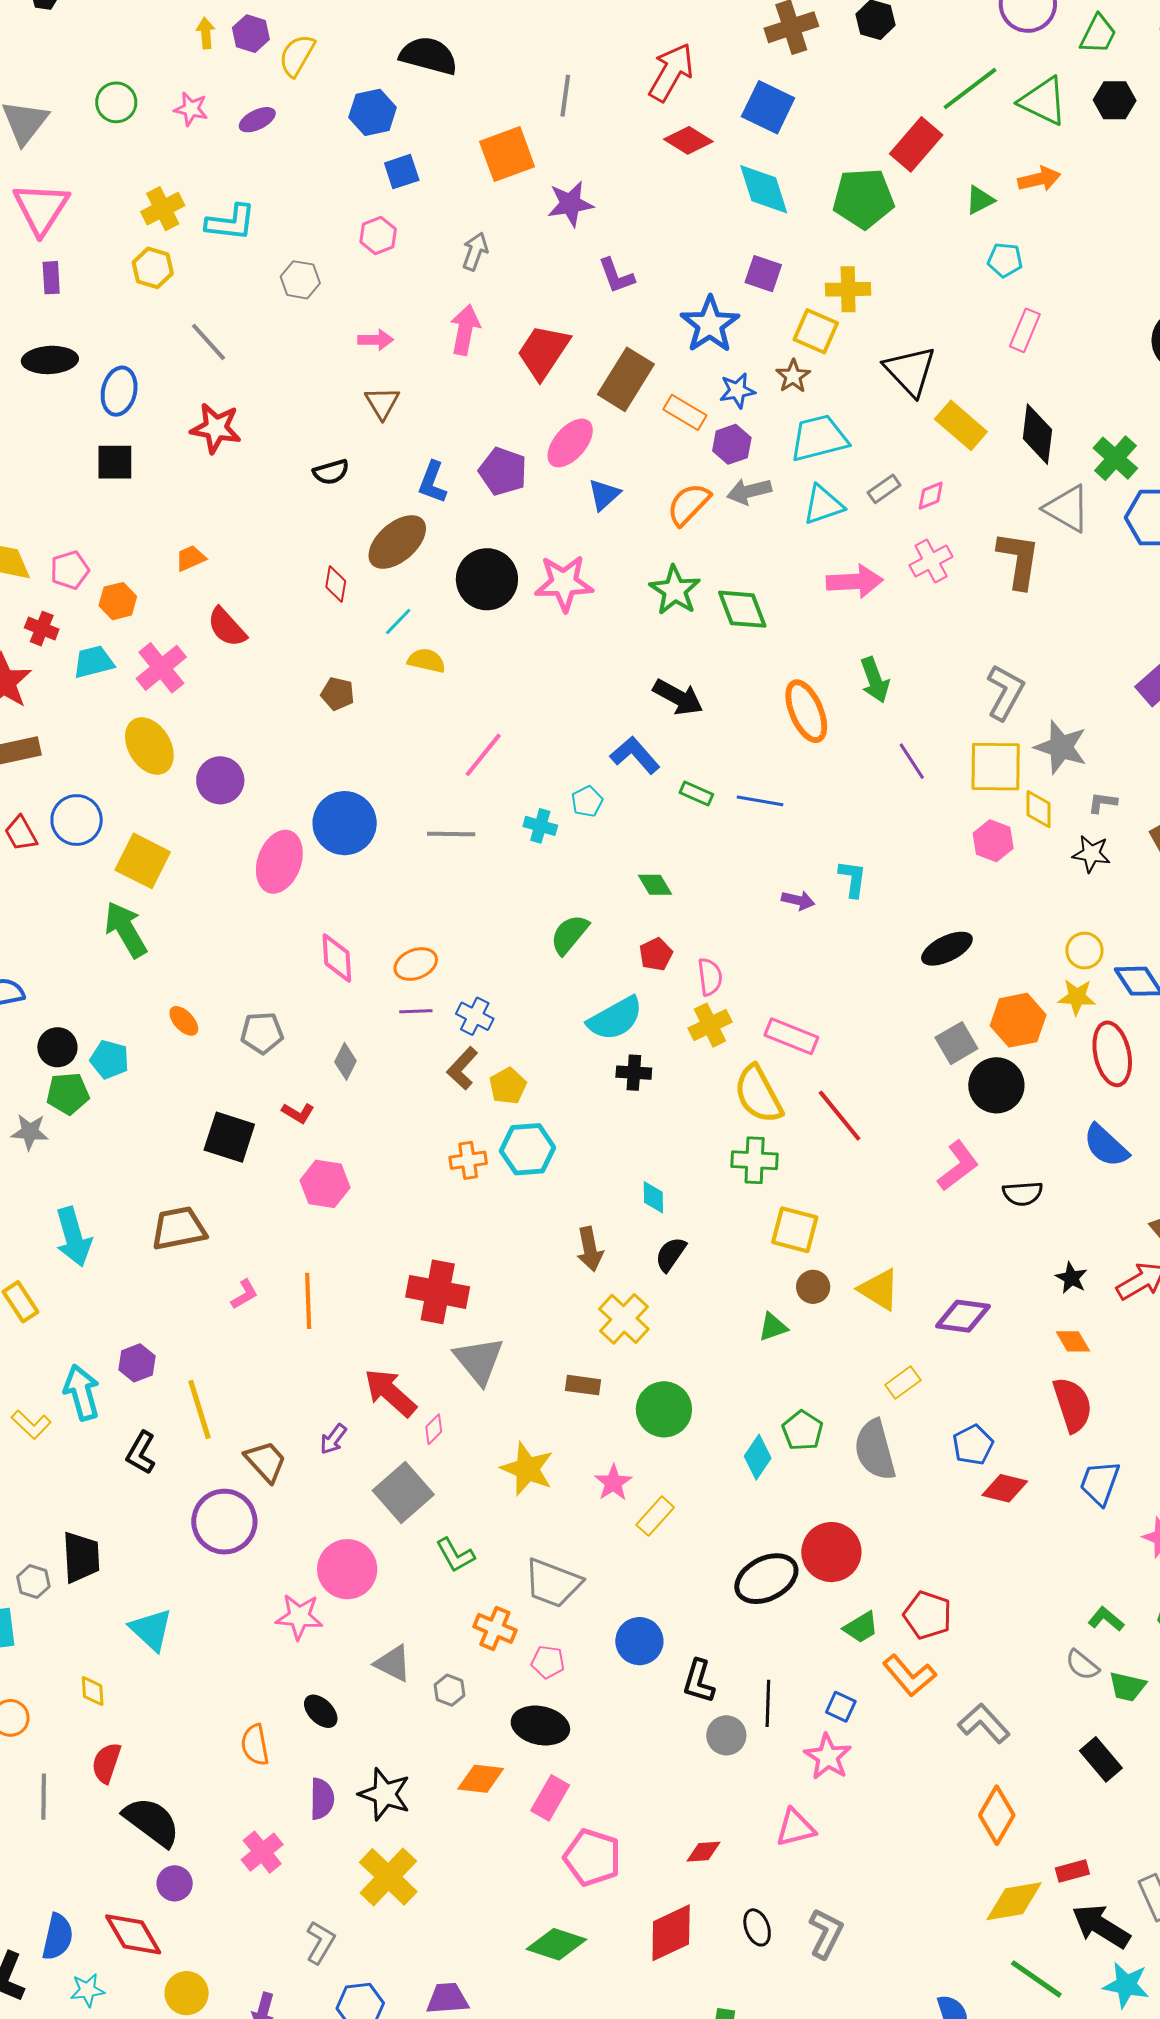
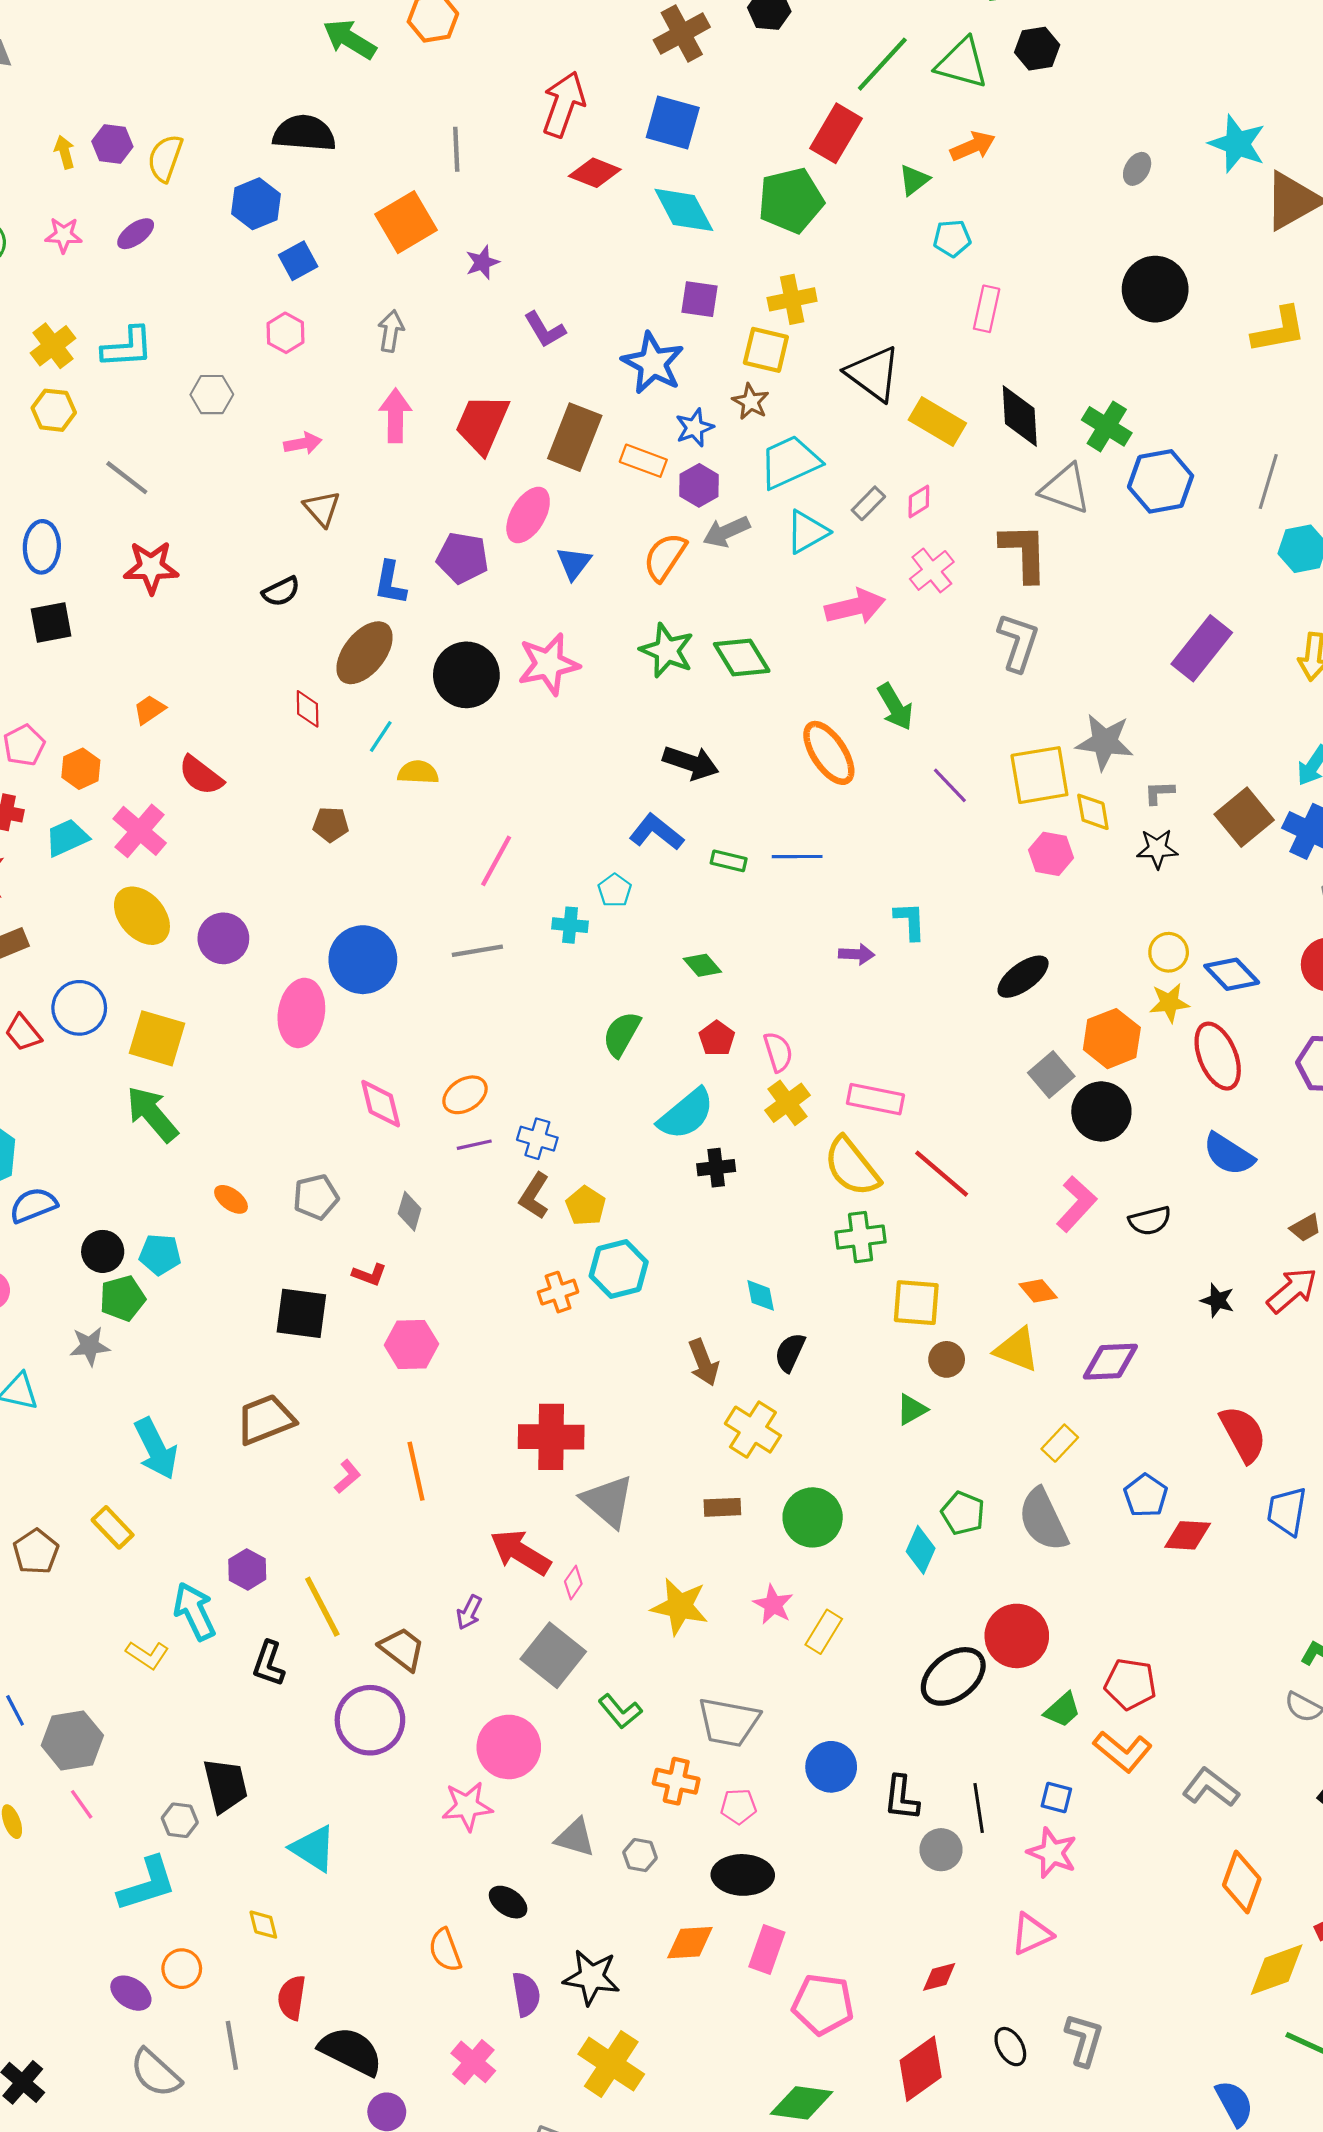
purple star: (570, 204) -> (482, 262), size x0.7
gray L-shape: (1005, 692) -> (1018, 642), moved
orange diamond: (1073, 1341) -> (1038, 1291), moved

